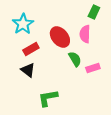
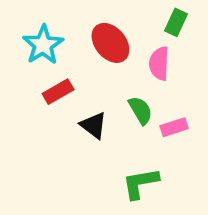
red ellipse: (60, 37) -> (110, 43), moved
black triangle: (28, 70) -> (94, 125), moved
green L-shape: (48, 98) -> (140, 183), moved

